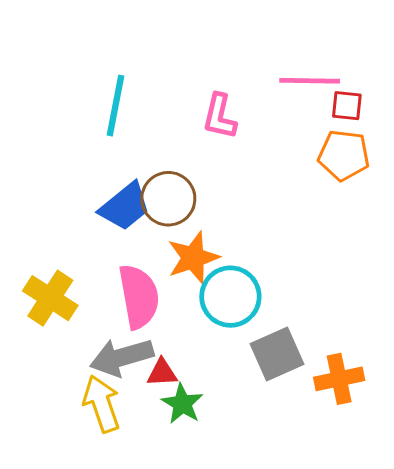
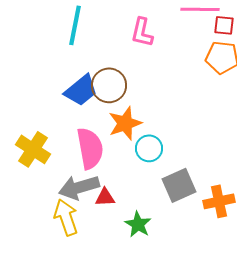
cyan circle: (230, 297) -> (149, 148), size x0.7
green star: (182, 404) -> (138, 224), moved

